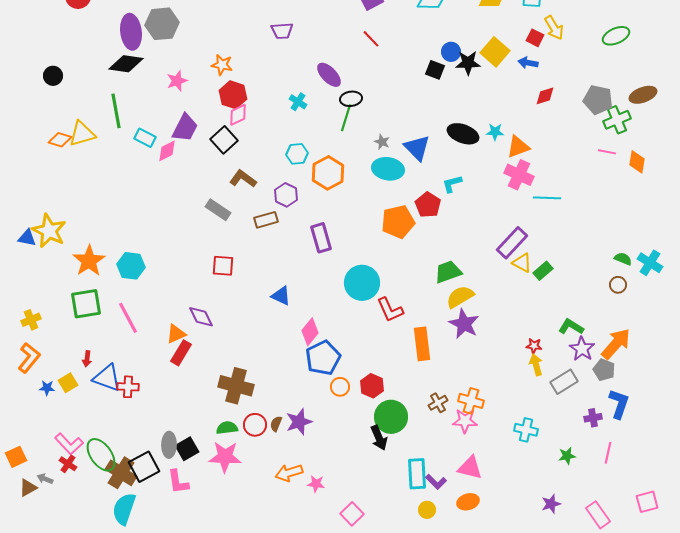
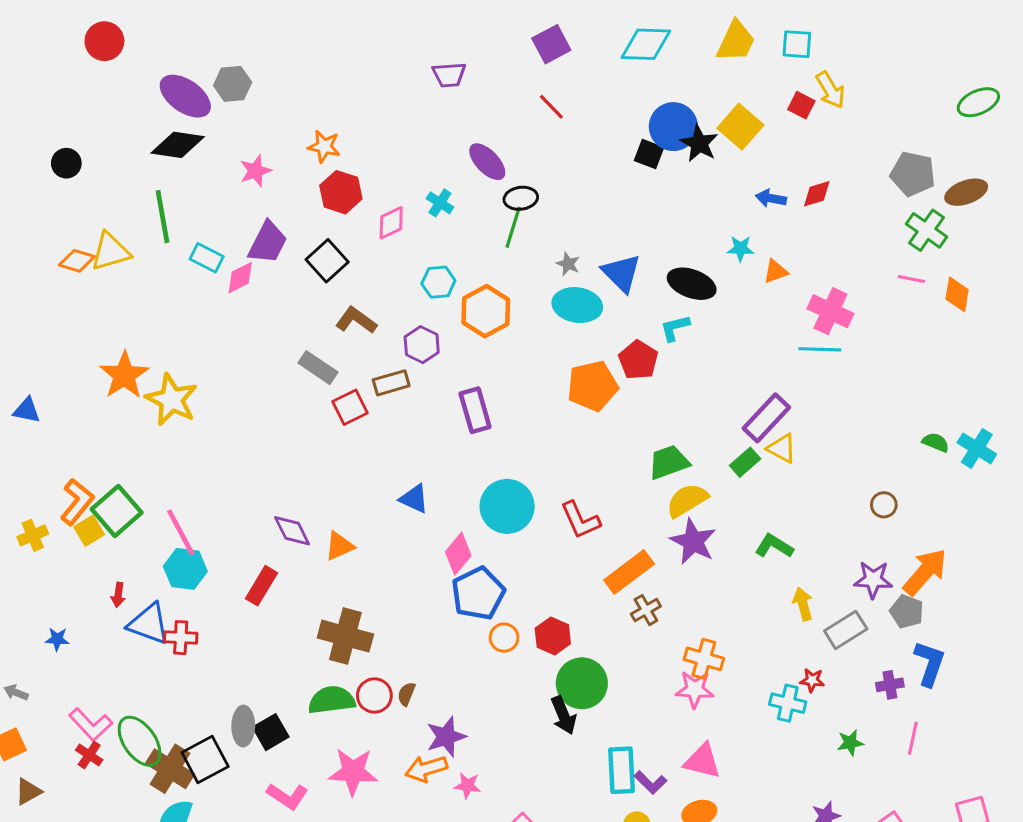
gray hexagon: (162, 24) -> (233, 84), size x0.7
purple trapezoid: (282, 31) -> (449, 75), moved
purple ellipse: (131, 32) -> (185, 96), turned -48
green ellipse: (616, 36) -> (978, 102), moved
blue circle: (451, 52) -> (673, 127), size x1.6
black star: (468, 63) -> (699, 143), turned 30
blue arrow: (528, 63) -> (771, 198), moved
gray pentagon: (598, 100) -> (913, 174), moved
pink diamond: (238, 115) -> (391, 223), moved
green cross: (617, 120) -> (927, 230), turned -32
black ellipse: (463, 134) -> (692, 284), moved
orange triangle: (518, 147) -> (776, 271), size x0.7
pink cross: (519, 175) -> (830, 311), moved
yellow star: (49, 231) -> (172, 400), moved
orange star: (89, 261) -> (124, 375), moved
cyan hexagon: (131, 266) -> (185, 569), moved
red square: (223, 266) -> (350, 407), moved, turned -30
green rectangle: (543, 271) -> (745, 462), moved
cyan circle: (362, 283) -> (507, 506), moved
brown circle: (618, 285) -> (884, 505), moved
green square: (86, 304) -> (117, 511), turned -32
green L-shape: (571, 327) -> (774, 546), moved
orange triangle: (176, 334) -> (339, 546), moved
orange rectangle: (422, 344) -> (629, 572), turned 60
red star: (534, 346) -> (812, 680), moved
purple star: (582, 349) -> (873, 580), turned -30
orange L-shape: (29, 358) -> (77, 502), moved
yellow square: (68, 383) -> (89, 531), moved
brown cross: (438, 403) -> (646, 610), moved
purple star: (299, 422) -> (446, 737), moved
green semicircle: (227, 428) -> (332, 700), size x1.4
pink star: (225, 457) -> (353, 772), moved
gray arrow: (45, 479) -> (16, 692), moved
pink L-shape: (178, 482) -> (287, 796), moved, turned -48

